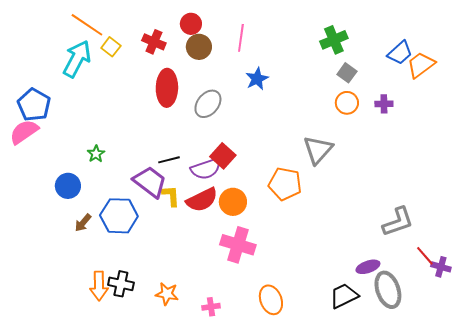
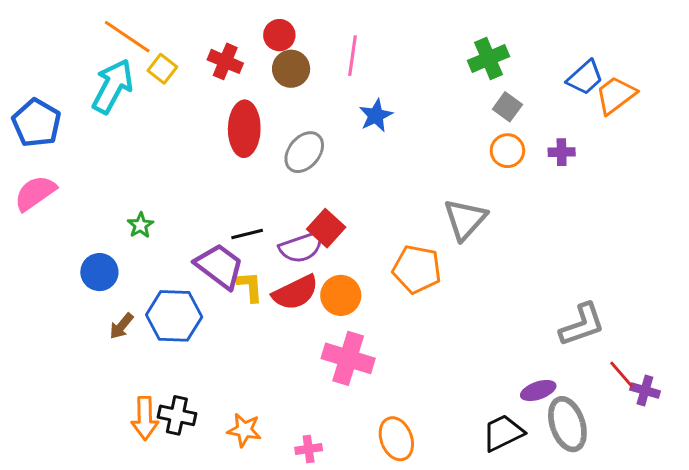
blue pentagon: (34, 105) -> (37, 123), moved

